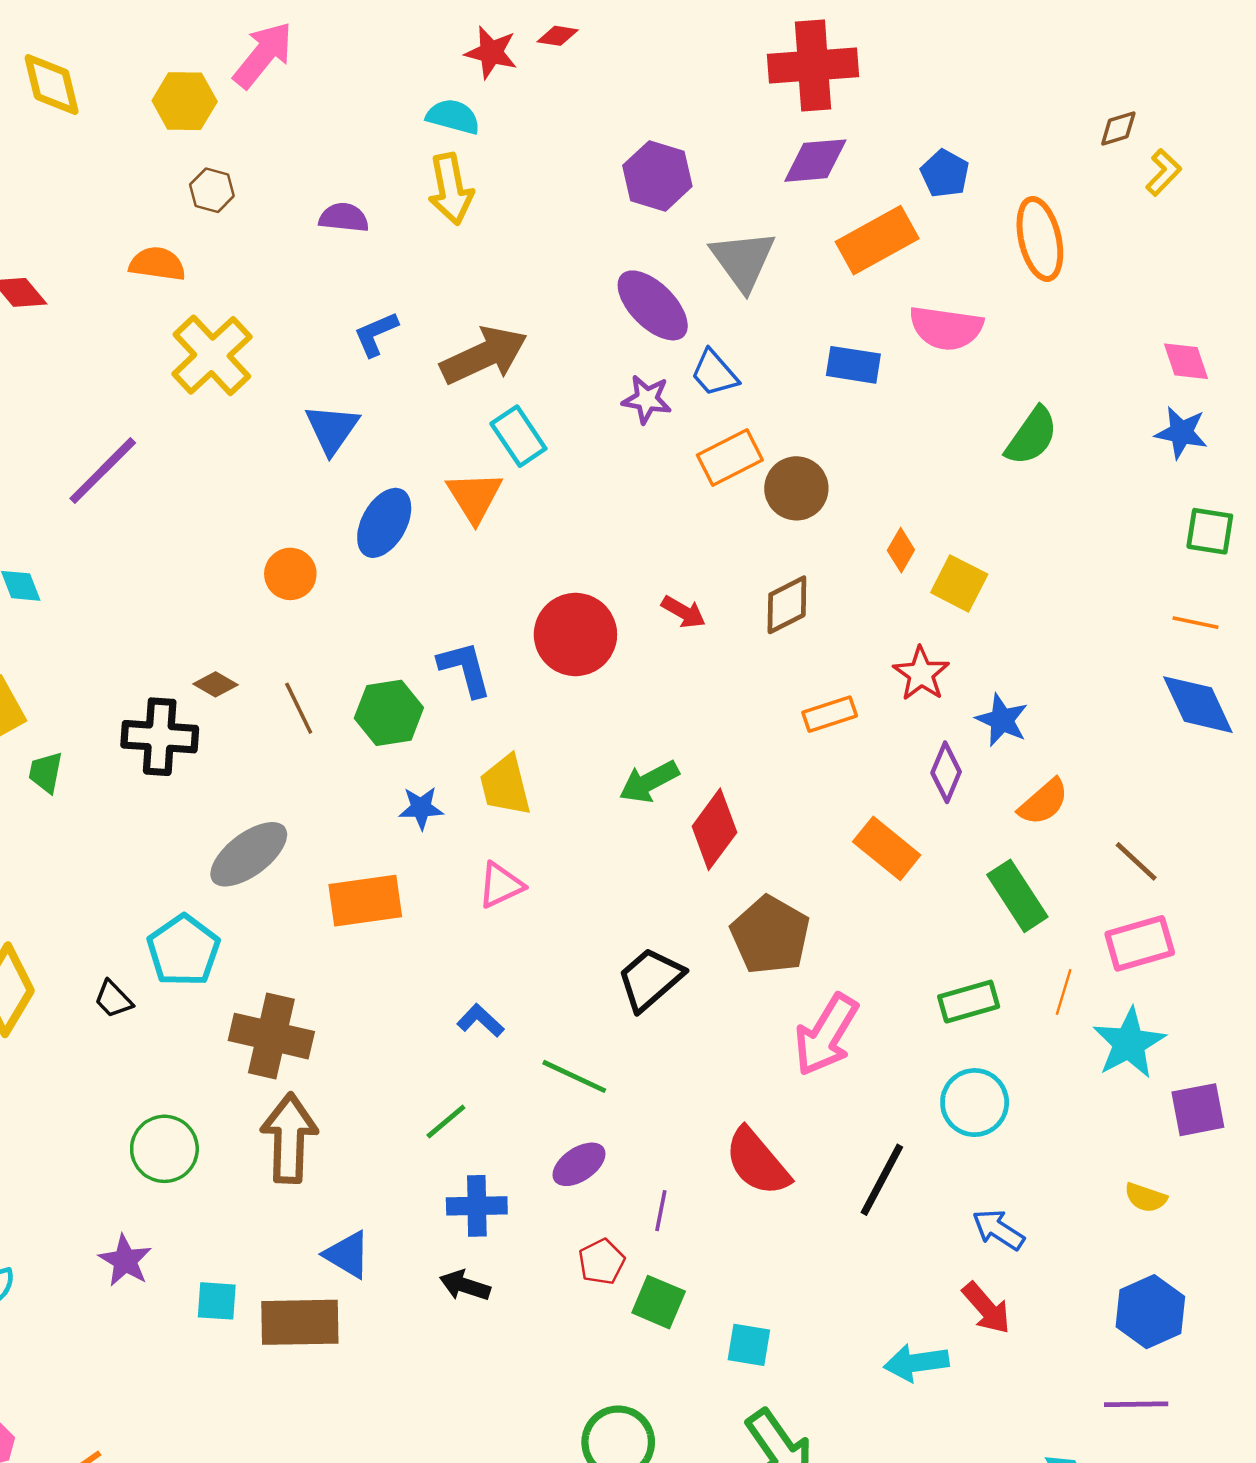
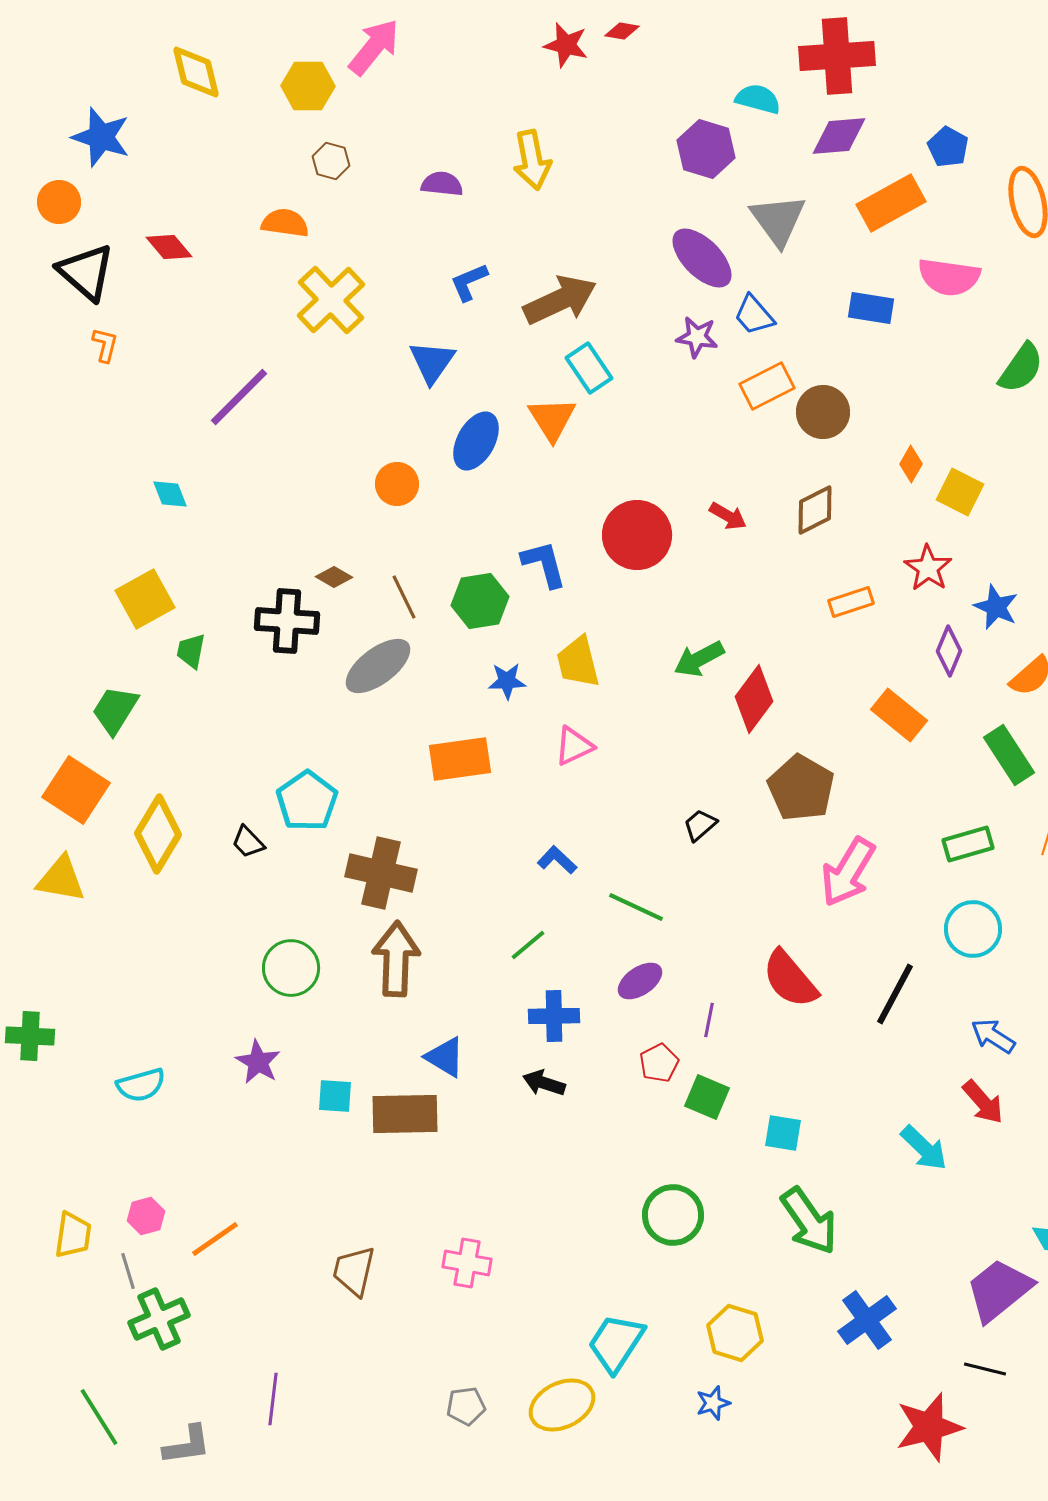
cyan semicircle: (453, 117) -> (758, 99), moved
gray ellipse: (249, 854) -> (378, 666), moved
black trapezoid: (650, 979) -> (700, 825), size x0.6
cyan arrow: (916, 1363) -> (924, 1148), turned -128

